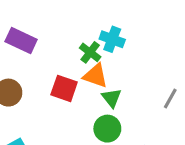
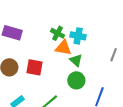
cyan cross: (112, 39) -> (78, 36), moved
red square: (64, 88) -> (34, 67), moved

